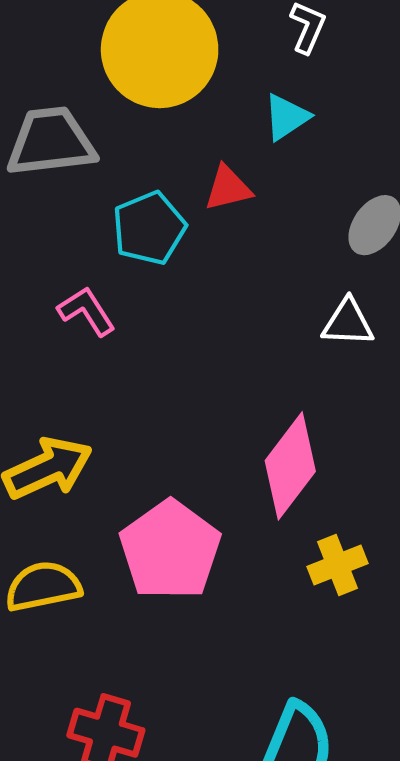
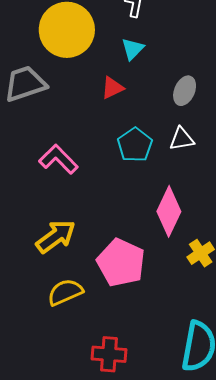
cyan pentagon: (149, 228) -> (135, 145), moved
pink L-shape: (87, 311) -> (58, 159), size x1.4

